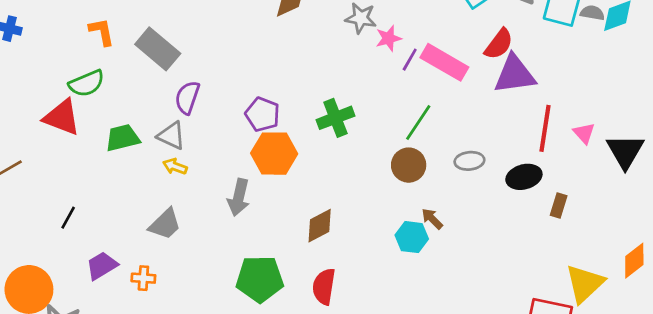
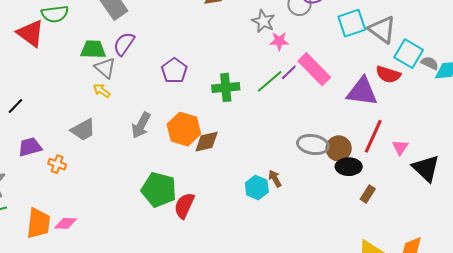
red semicircle: (499, 44) -> (388, 74), moved, turned 55
purple line: (410, 60) -> (289, 72), moved
green line: (418, 122) -> (270, 81), moved
green trapezoid: (123, 138) -> (93, 49), moved
black triangle: (625, 151) -> (426, 168), turned -32
orange hexagon: (274, 154) -> (184, 129), moved
gray ellipse: (469, 161) -> (313, 145), size x1.4
brown circle: (409, 165) -> (339, 148), moved
brown diamond: (320, 226) -> (207, 142), moved
green pentagon: (260, 279) -> (159, 190), moved

